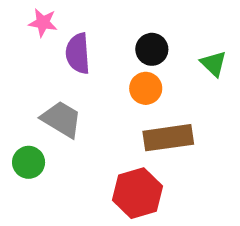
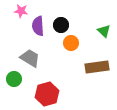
black circle: (152, 49) -> (61, 25), moved
brown rectangle: (168, 138) -> (97, 67), moved
red hexagon: (137, 193) -> (47, 94), moved

